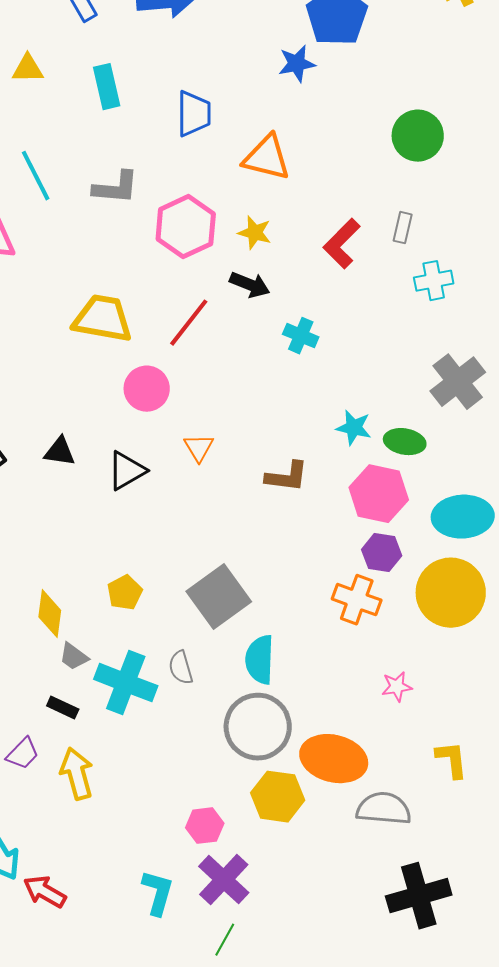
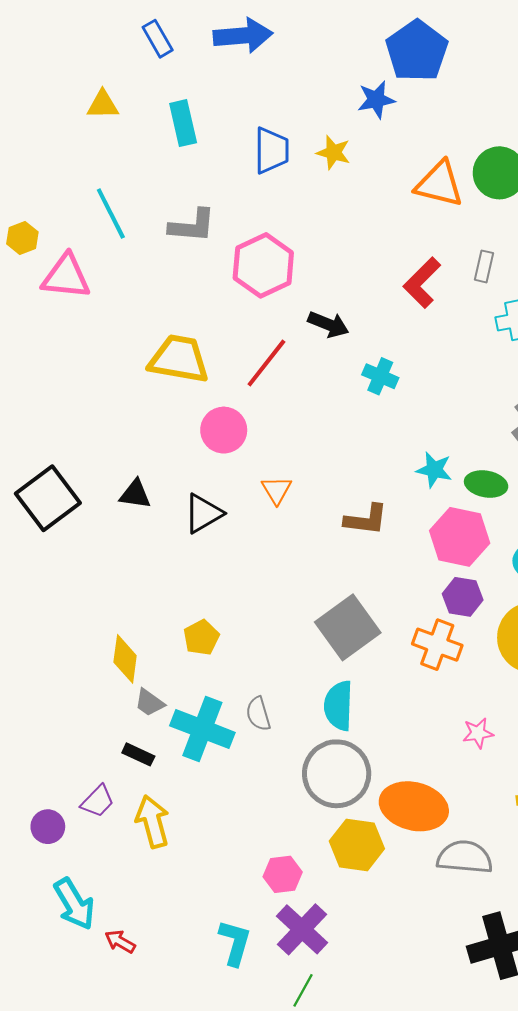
orange triangle: (267, 158) -> (439, 184), moved
yellow star: (255, 233) -> (334, 153), moved
gray square: (219, 597) -> (348, 627), moved
red arrow: (45, 892) -> (120, 942), size x0.7

